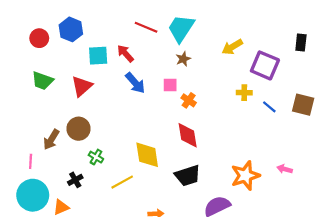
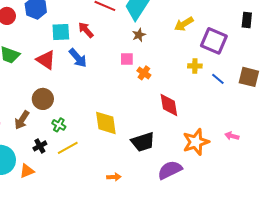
blue arrow: (135, 83) -> (78, 58), moved
red triangle: (82, 86) -> (46, 60), turned -45
red diamond: (188, 135) -> (169, 105), moved
brown arrow: (51, 140) -> (22, 120), moved
yellow line: (122, 182) -> (68, 148), moved

